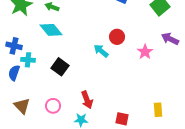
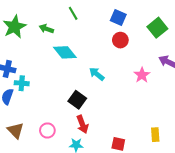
cyan diamond: (51, 30) -> (65, 52), moved
red circle: (117, 37) -> (120, 40), moved
black square: (60, 67) -> (77, 100), moved

